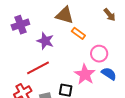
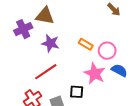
brown triangle: (65, 15) -> (45, 16), moved
orange rectangle: (78, 33) -> (86, 44), moved

